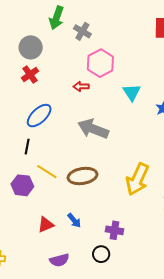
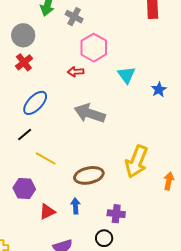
black line: (27, 147) -> (25, 134), turned 42
brown ellipse: (83, 176) -> (89, 175), moved
purple hexagon: (22, 185) -> (24, 188), moved
blue arrow: (74, 220) -> (75, 206), turned -140

